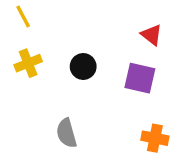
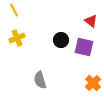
black circle: (83, 66) -> (61, 40), moved
orange cross: (155, 138) -> (93, 83), turned 35

